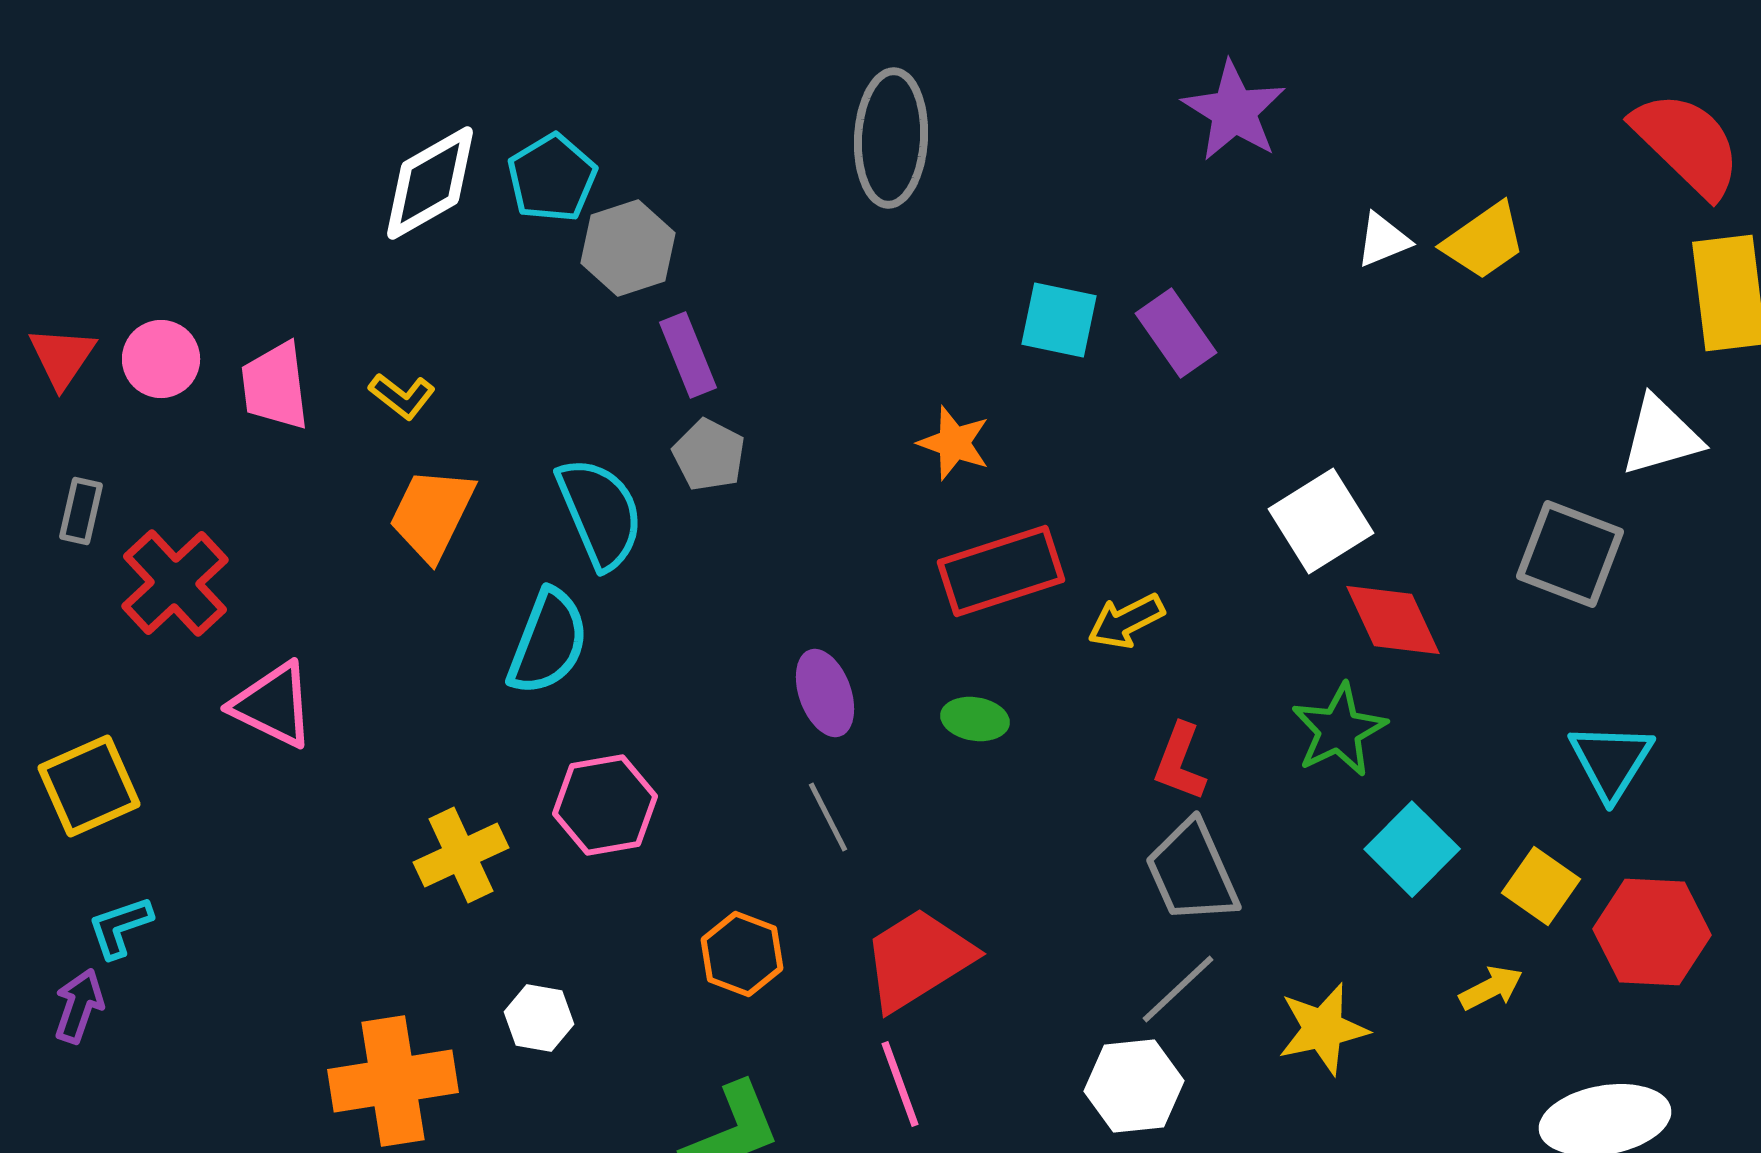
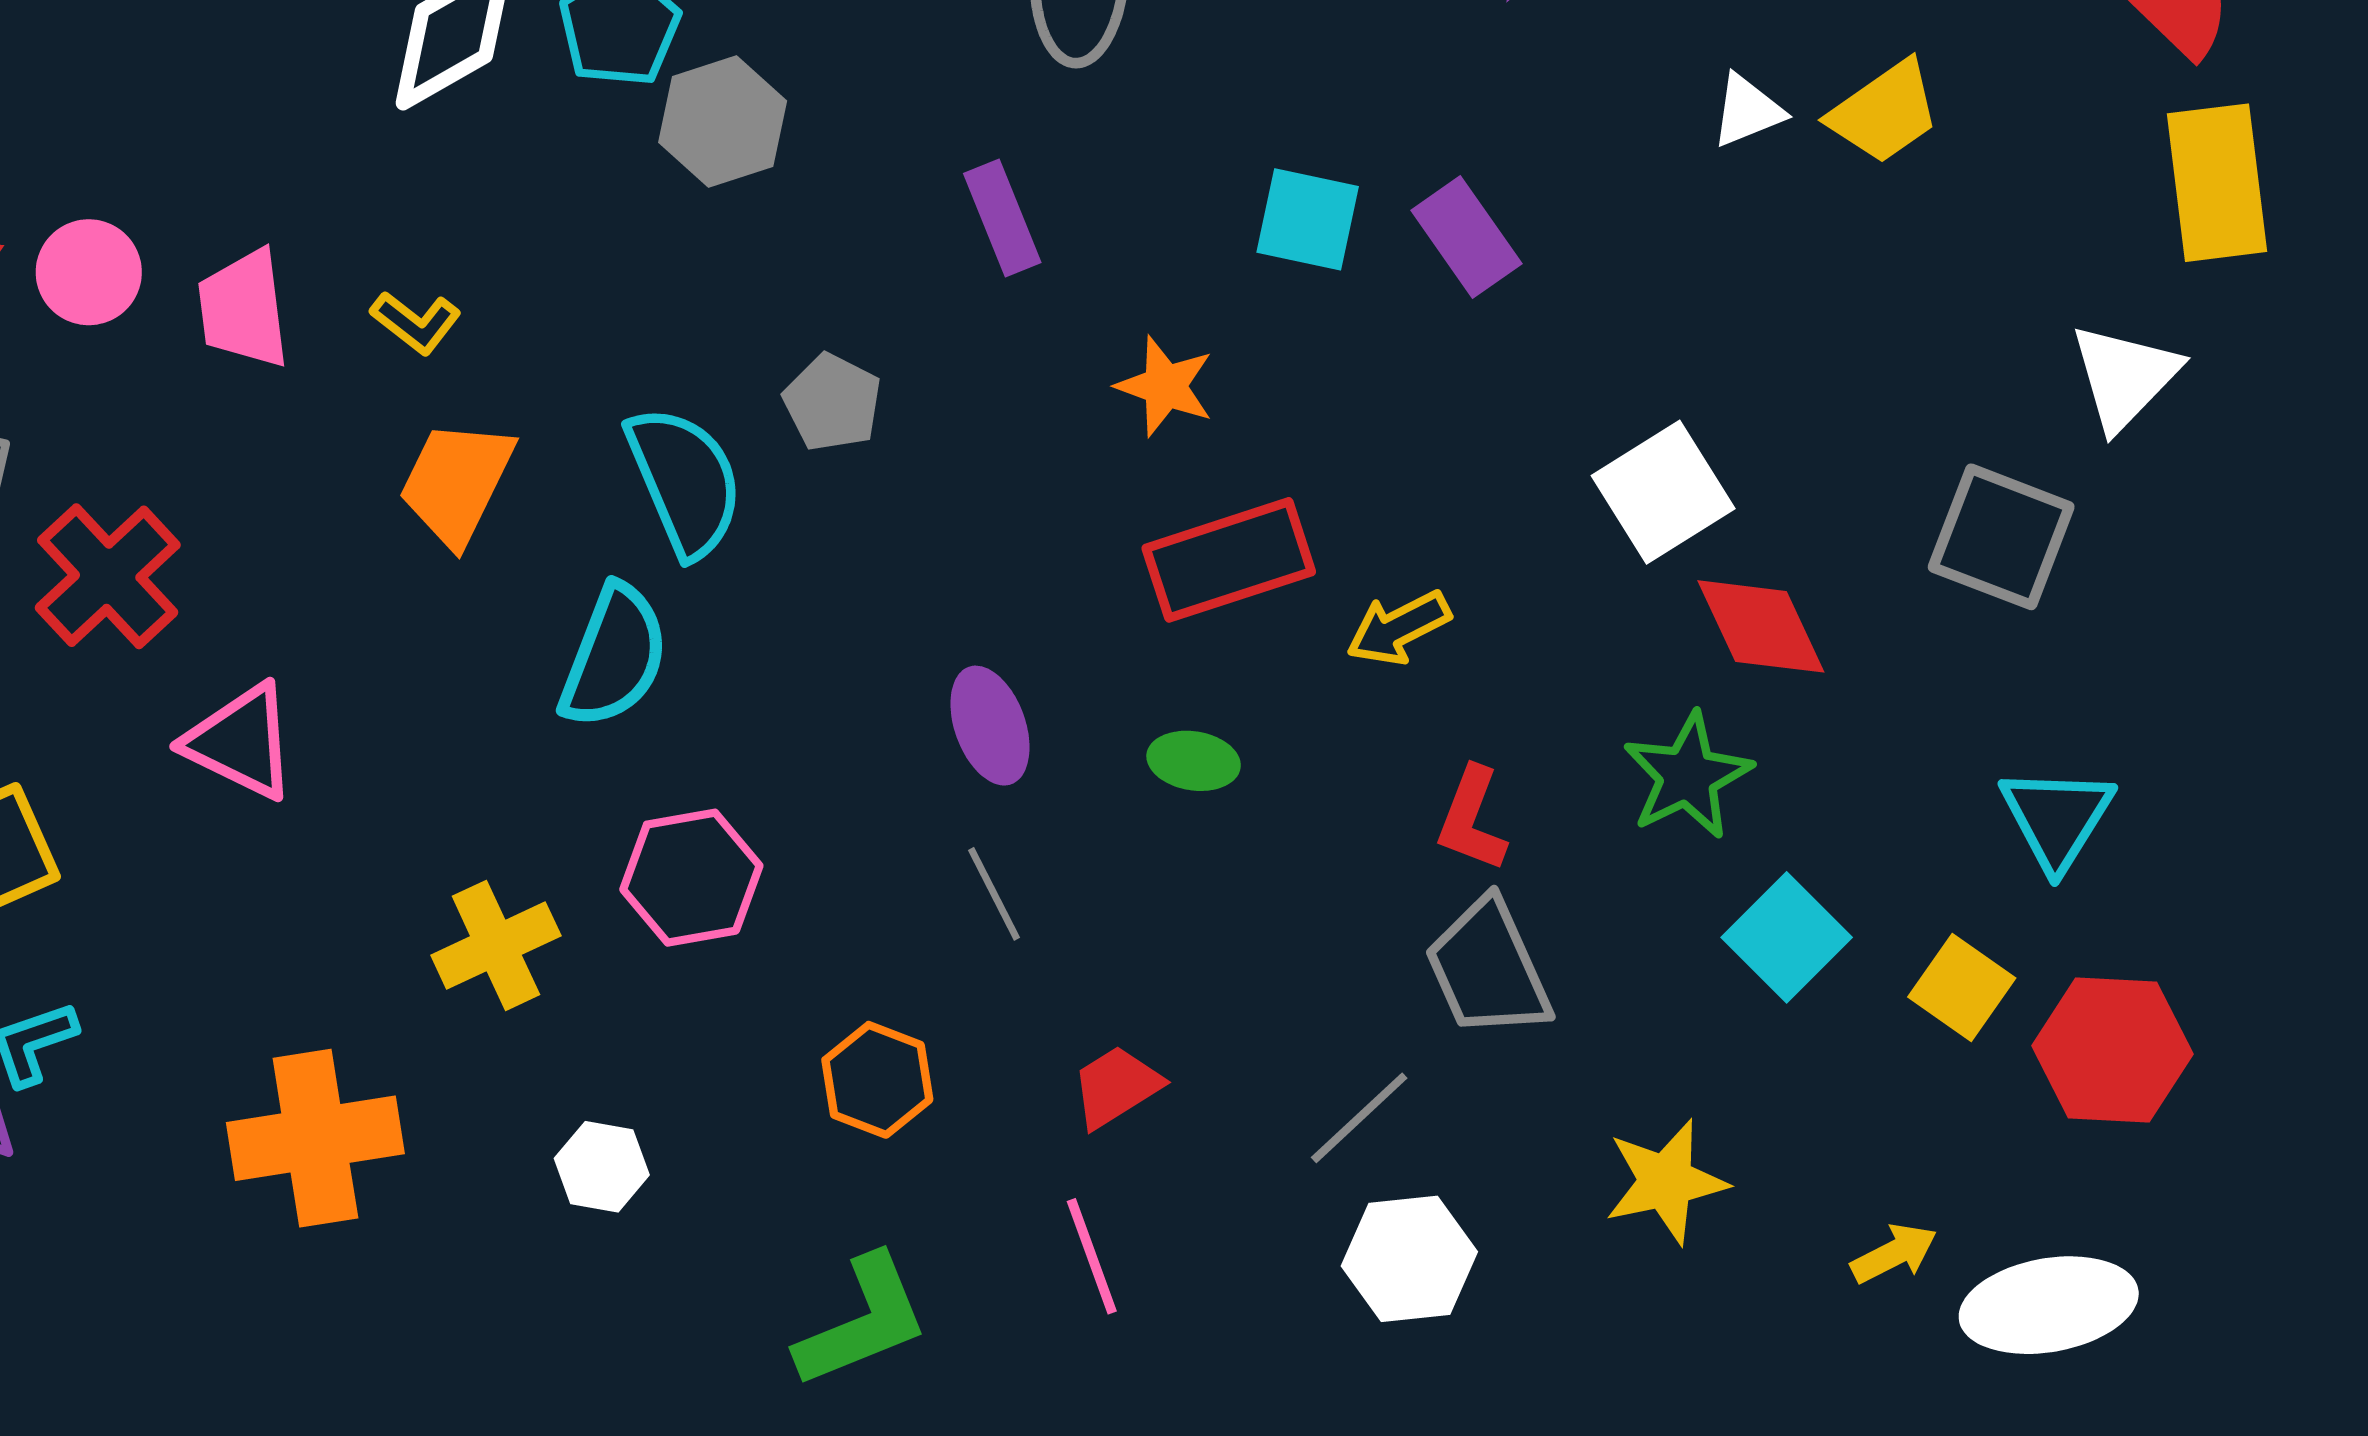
purple rectangle: (688, 355) -> (1002, 218), moved
white triangle: (1661, 436) -> (2125, 377), turned -30
red trapezoid: (918, 959) -> (1116, 1087), size x0.6
yellow arrow: (1491, 988) -> (1894, 1254), moved
gray line: (1178, 989) -> (1359, 1118), moved
orange cross: (393, 1081) -> (315, 1138), moved

